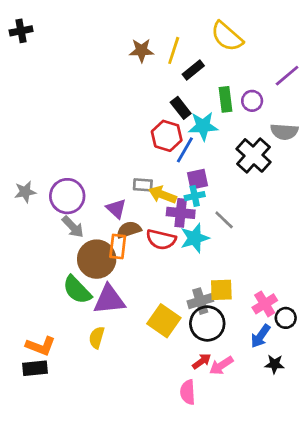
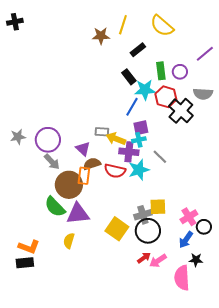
yellow line: (174, 50) -> (123, 25), moved
red hexagon: (167, 136) -> (166, 97), moved
pink semicircle: (188, 392) -> (182, 278), moved, size x1.4

